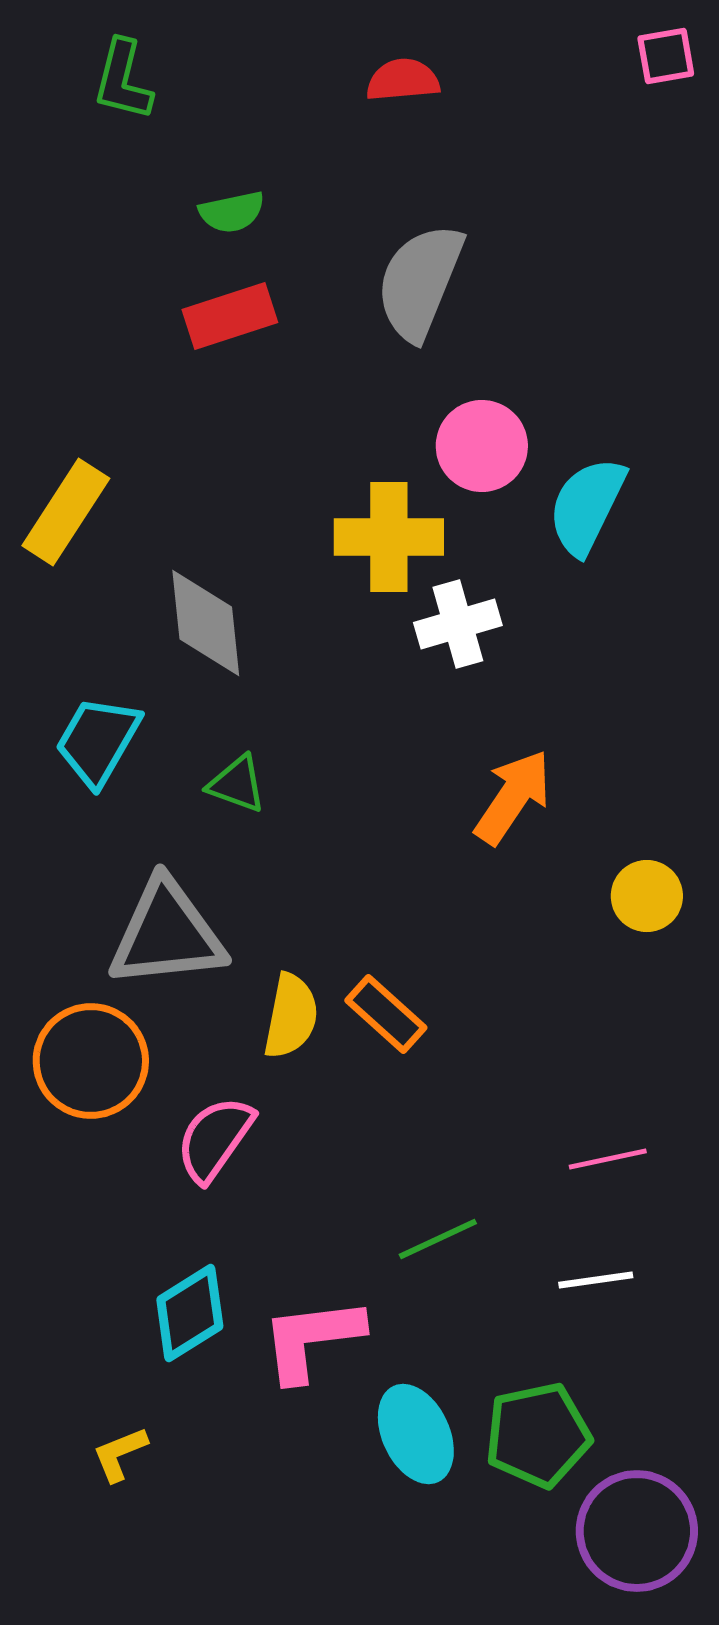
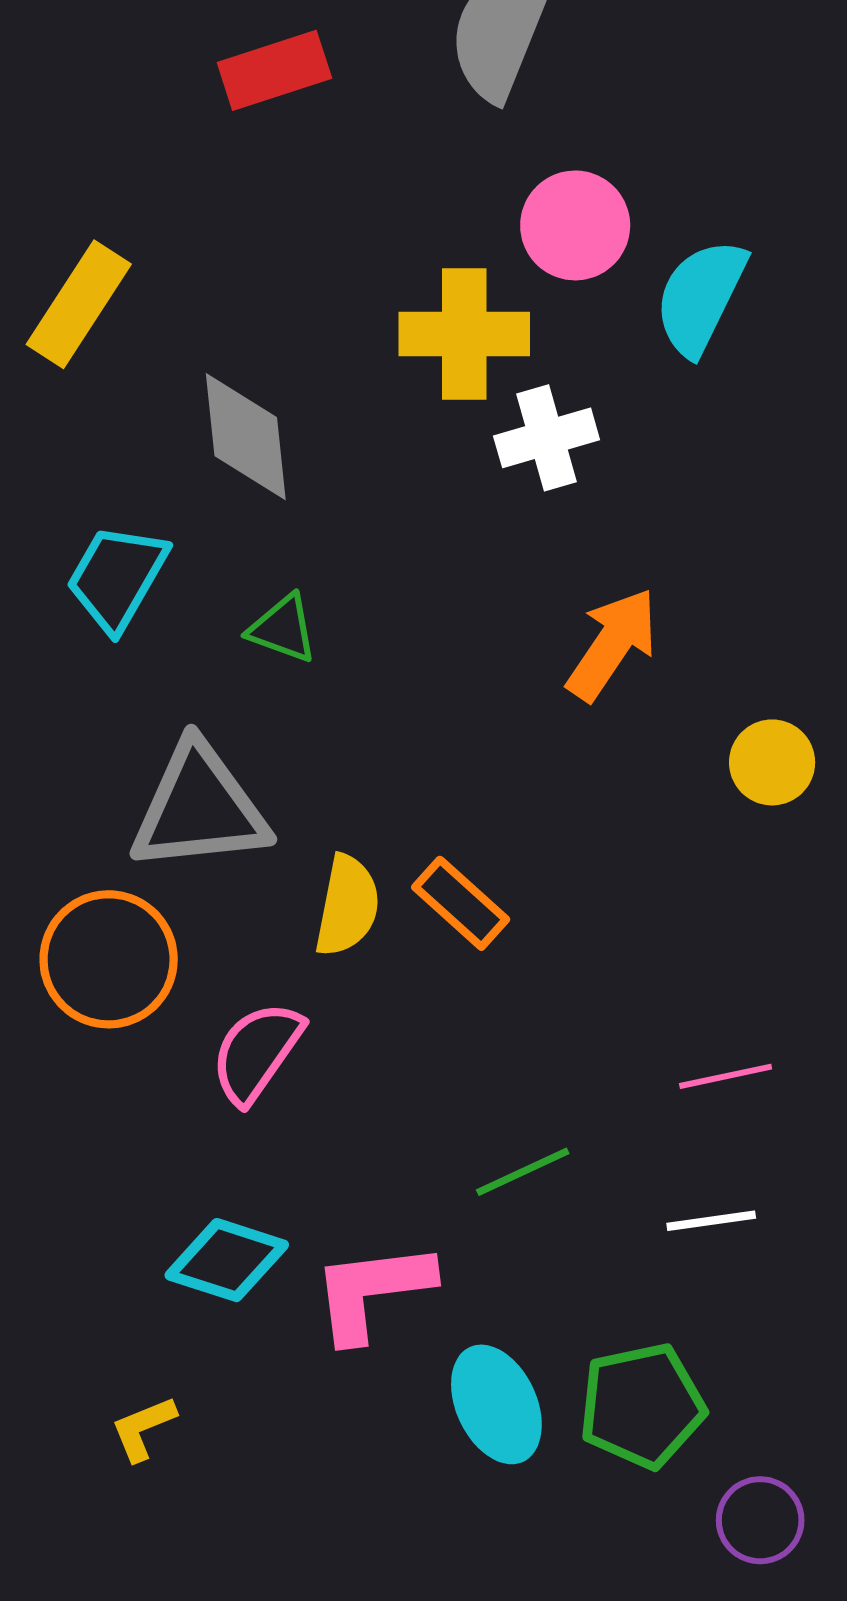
cyan diamond: (190, 1313) -> (227, 1260), turned 50
purple circle: (637, 1531) -> (760, 1520), size x0.6

